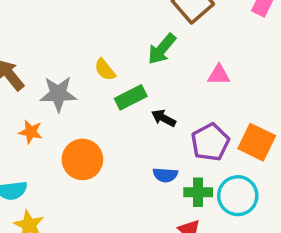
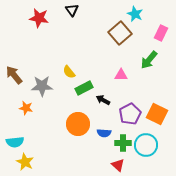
green arrow: (162, 49) -> (149, 60), moved
pink triangle: (219, 75) -> (121, 75), moved
orange circle: (82, 159) -> (78, 124), moved

